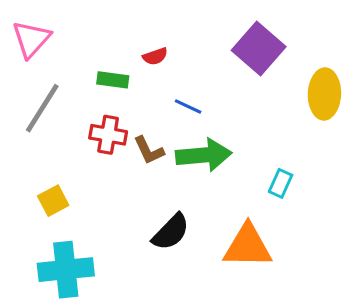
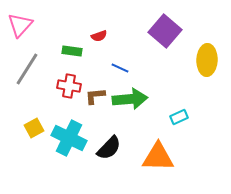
brown L-shape: (149, 150) -> (95, 96), turned 110
cyan rectangle: (281, 183) -> (179, 117), turned 42
cyan cross: (66, 270) -> (69, 138), moved, turned 32

